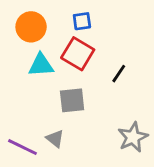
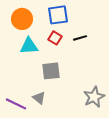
blue square: (82, 21) -> (58, 15), size x1.5
red square: (78, 54) -> (55, 38), size x0.6
black line: (119, 74) -> (80, 38), moved, turned 40

